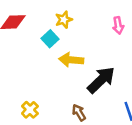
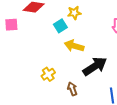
yellow cross: (30, 110) -> (48, 74), moved

